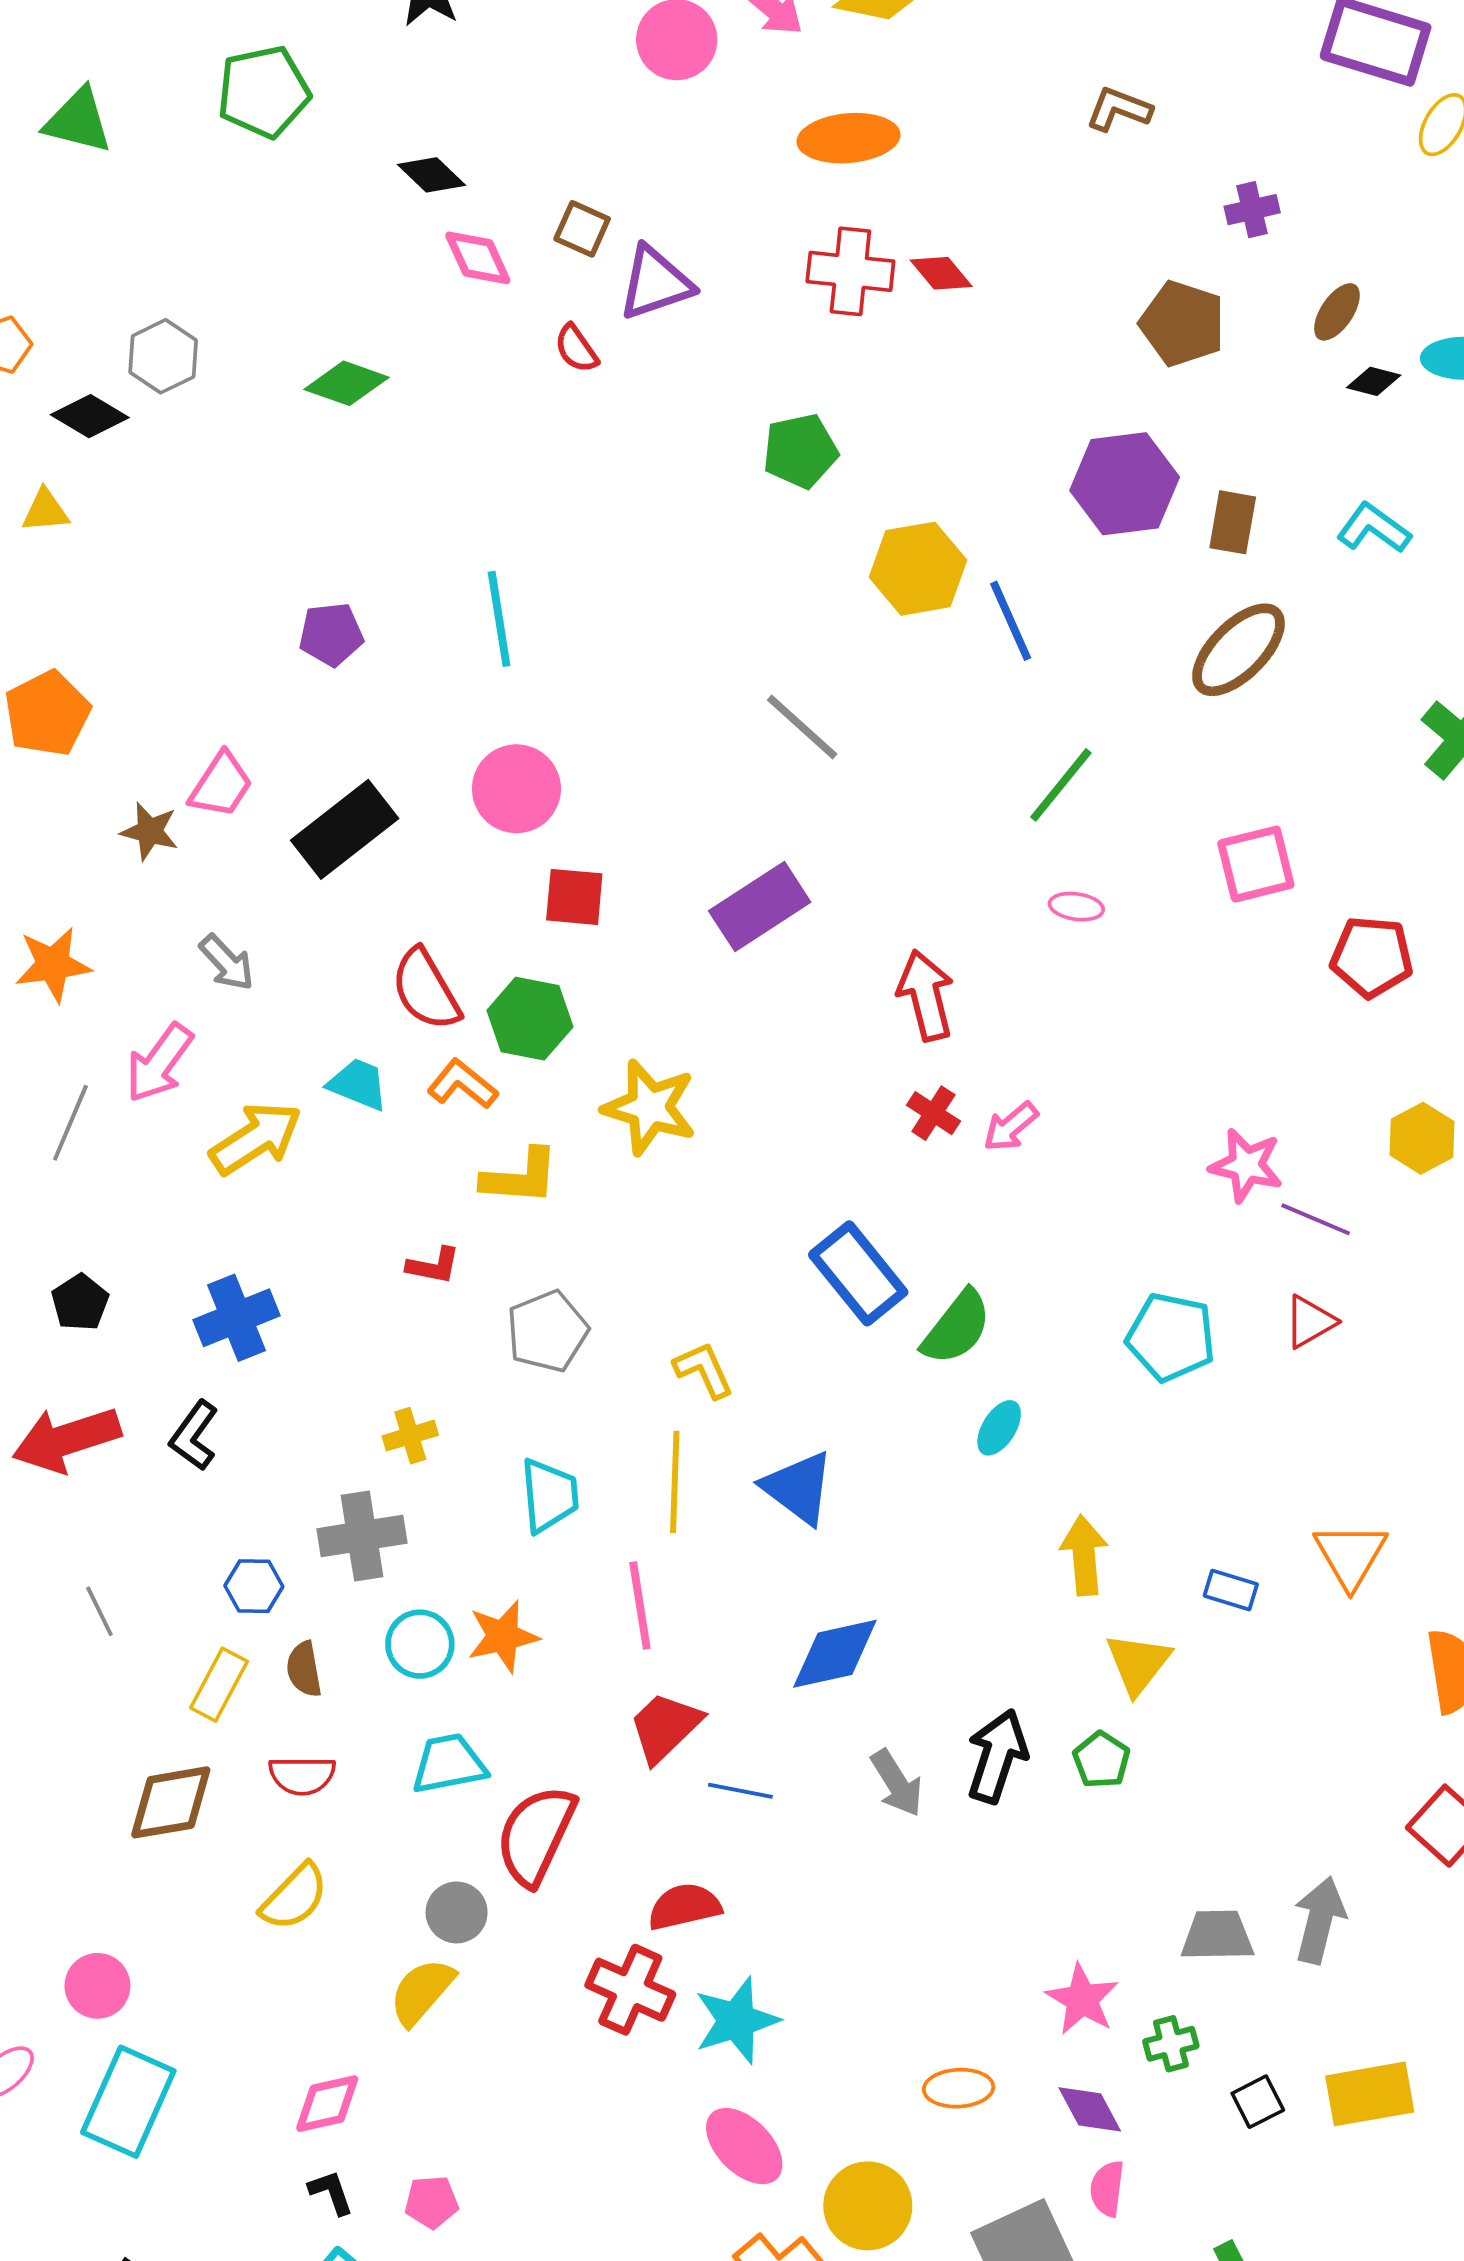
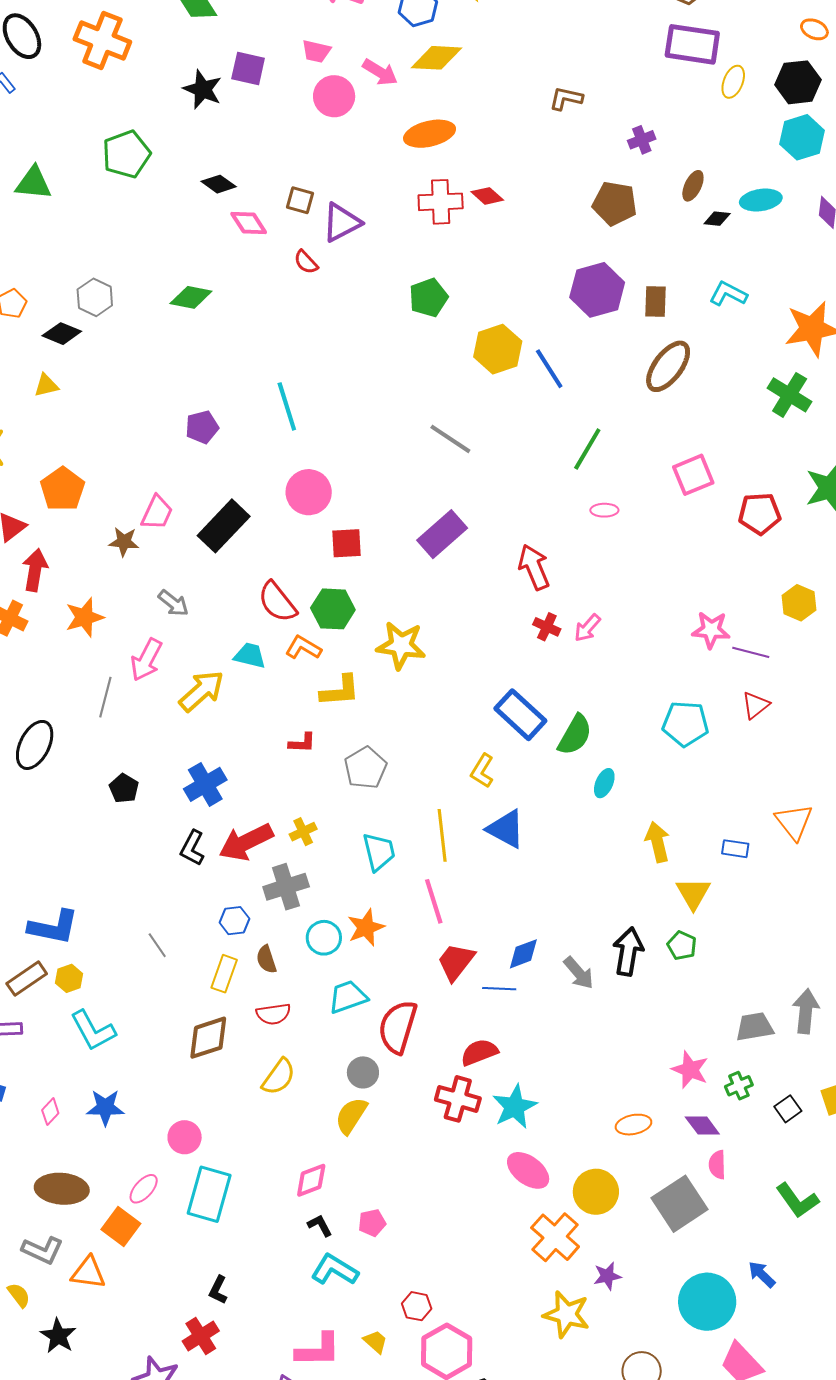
yellow L-shape: (704, 1370) -> (482, 771), moved, turned -116
red arrow: (67, 1439) -> (246, 842), moved
blue diamond: (835, 1654) -> (523, 954), moved, size x0.7

